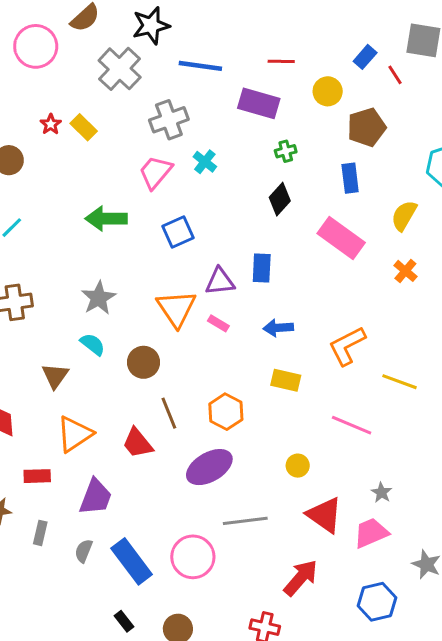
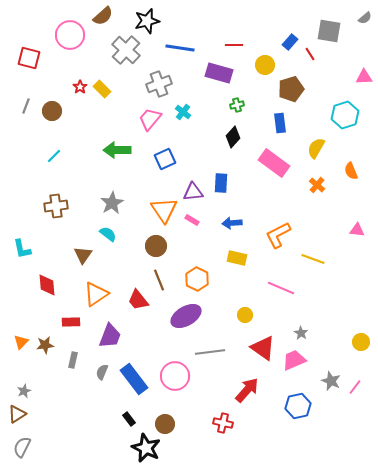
brown circle: (143, 362) -> (156, 246), moved

